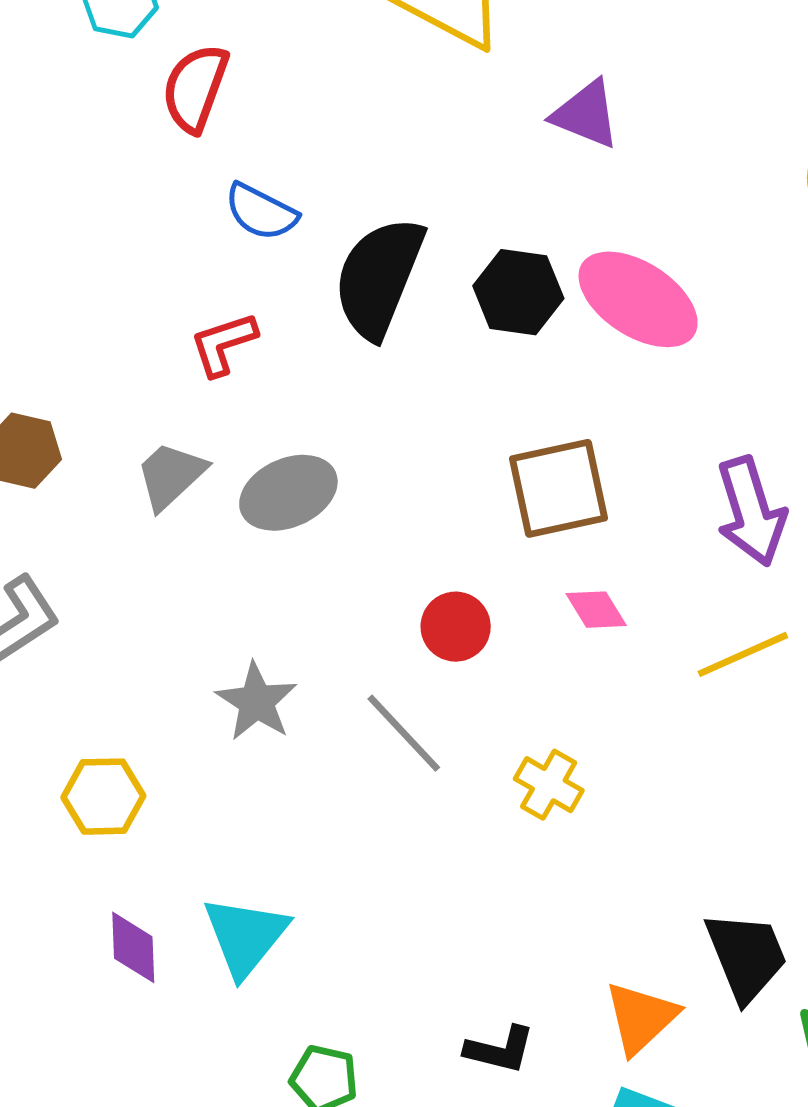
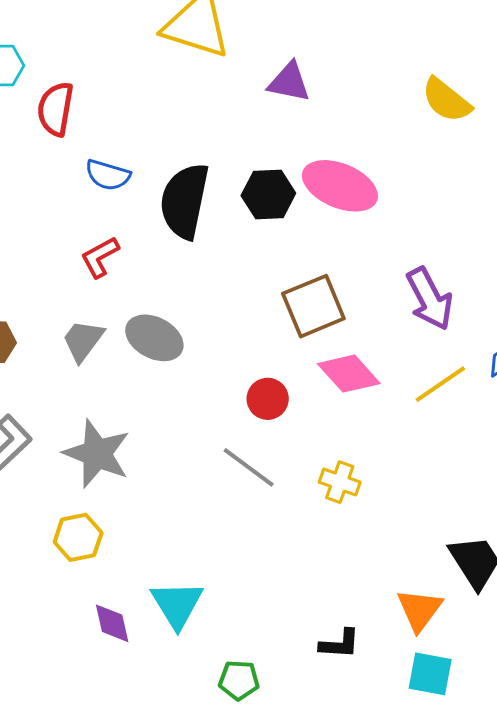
gray ellipse: (288, 493) -> (154, 338), turned 62
pink diamond: (596, 610) -> (349, 374), size x1.6
gray star: (256, 702) -> (97, 454), moved, size x1.4

